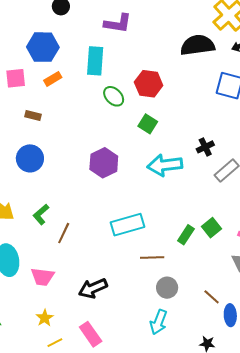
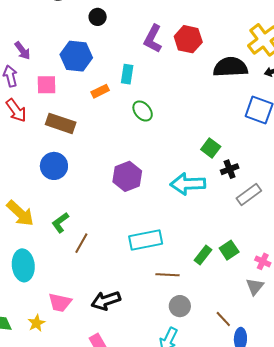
purple L-shape: (118, 23) -> (153, 39), turned 104
cyan rectangle: (95, 61) -> (127, 74), size x0.7
orange rectangle: (53, 79) -> (100, 91), moved
red hexagon: (149, 84) -> (188, 39), moved
brown rectangle: (33, 116) -> (61, 123), size x1.8
green square: (148, 124) -> (211, 148), moved
pink trapezoid: (43, 277) -> (60, 303), moved
yellow star: (45, 318) -> (36, 323), moved

